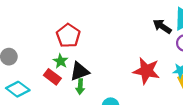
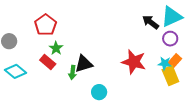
red pentagon: (68, 36) -> (45, 25), moved
black triangle: (80, 71) -> (84, 64), moved

